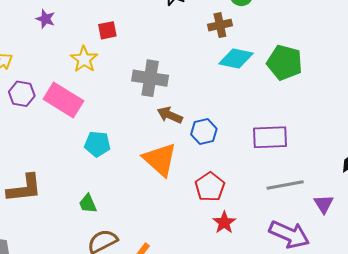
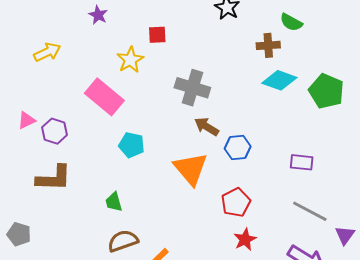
purple hexagon: (22, 94) -> (55, 131), moved
purple rectangle: (270, 137) -> (302, 162), size x0.7
gray line: (285, 185) -> (310, 211), turned 30

